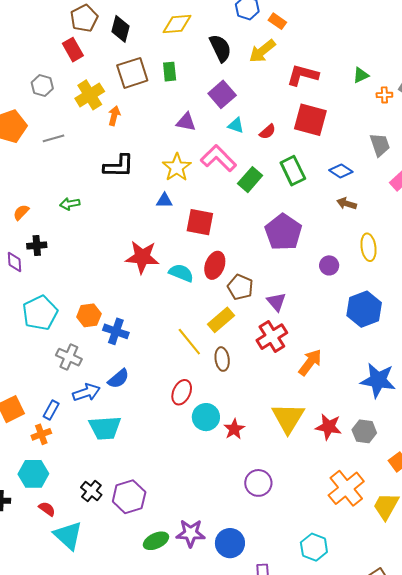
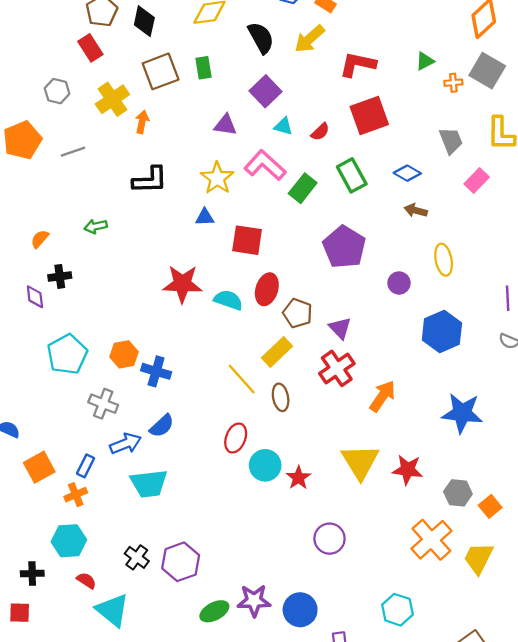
red square: (310, 120) -> (369, 116), turned -32
gray hexagon: (364, 431) -> (458, 493), moved

